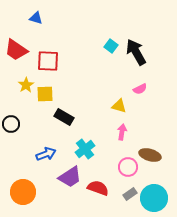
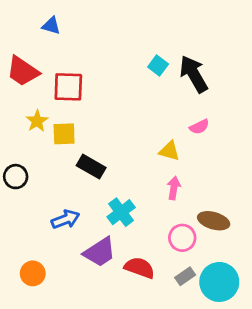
orange circle: (23, 192) -> (33, 273), size x0.7

